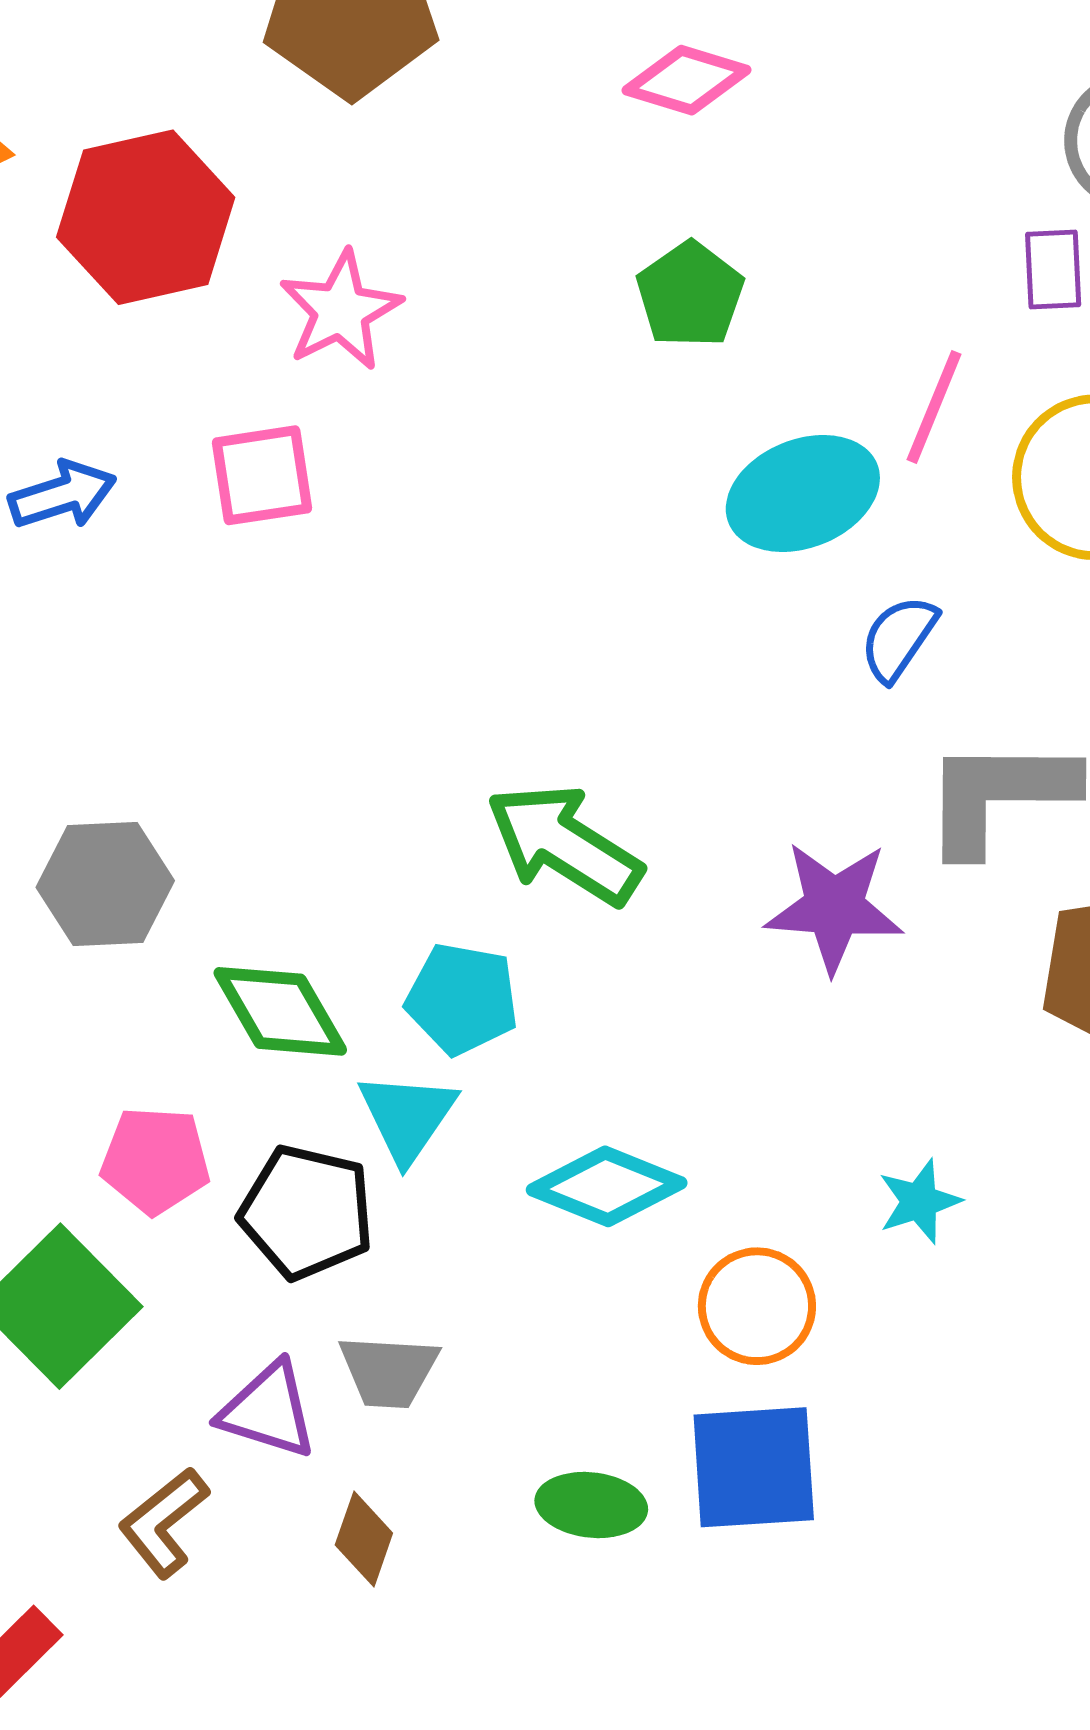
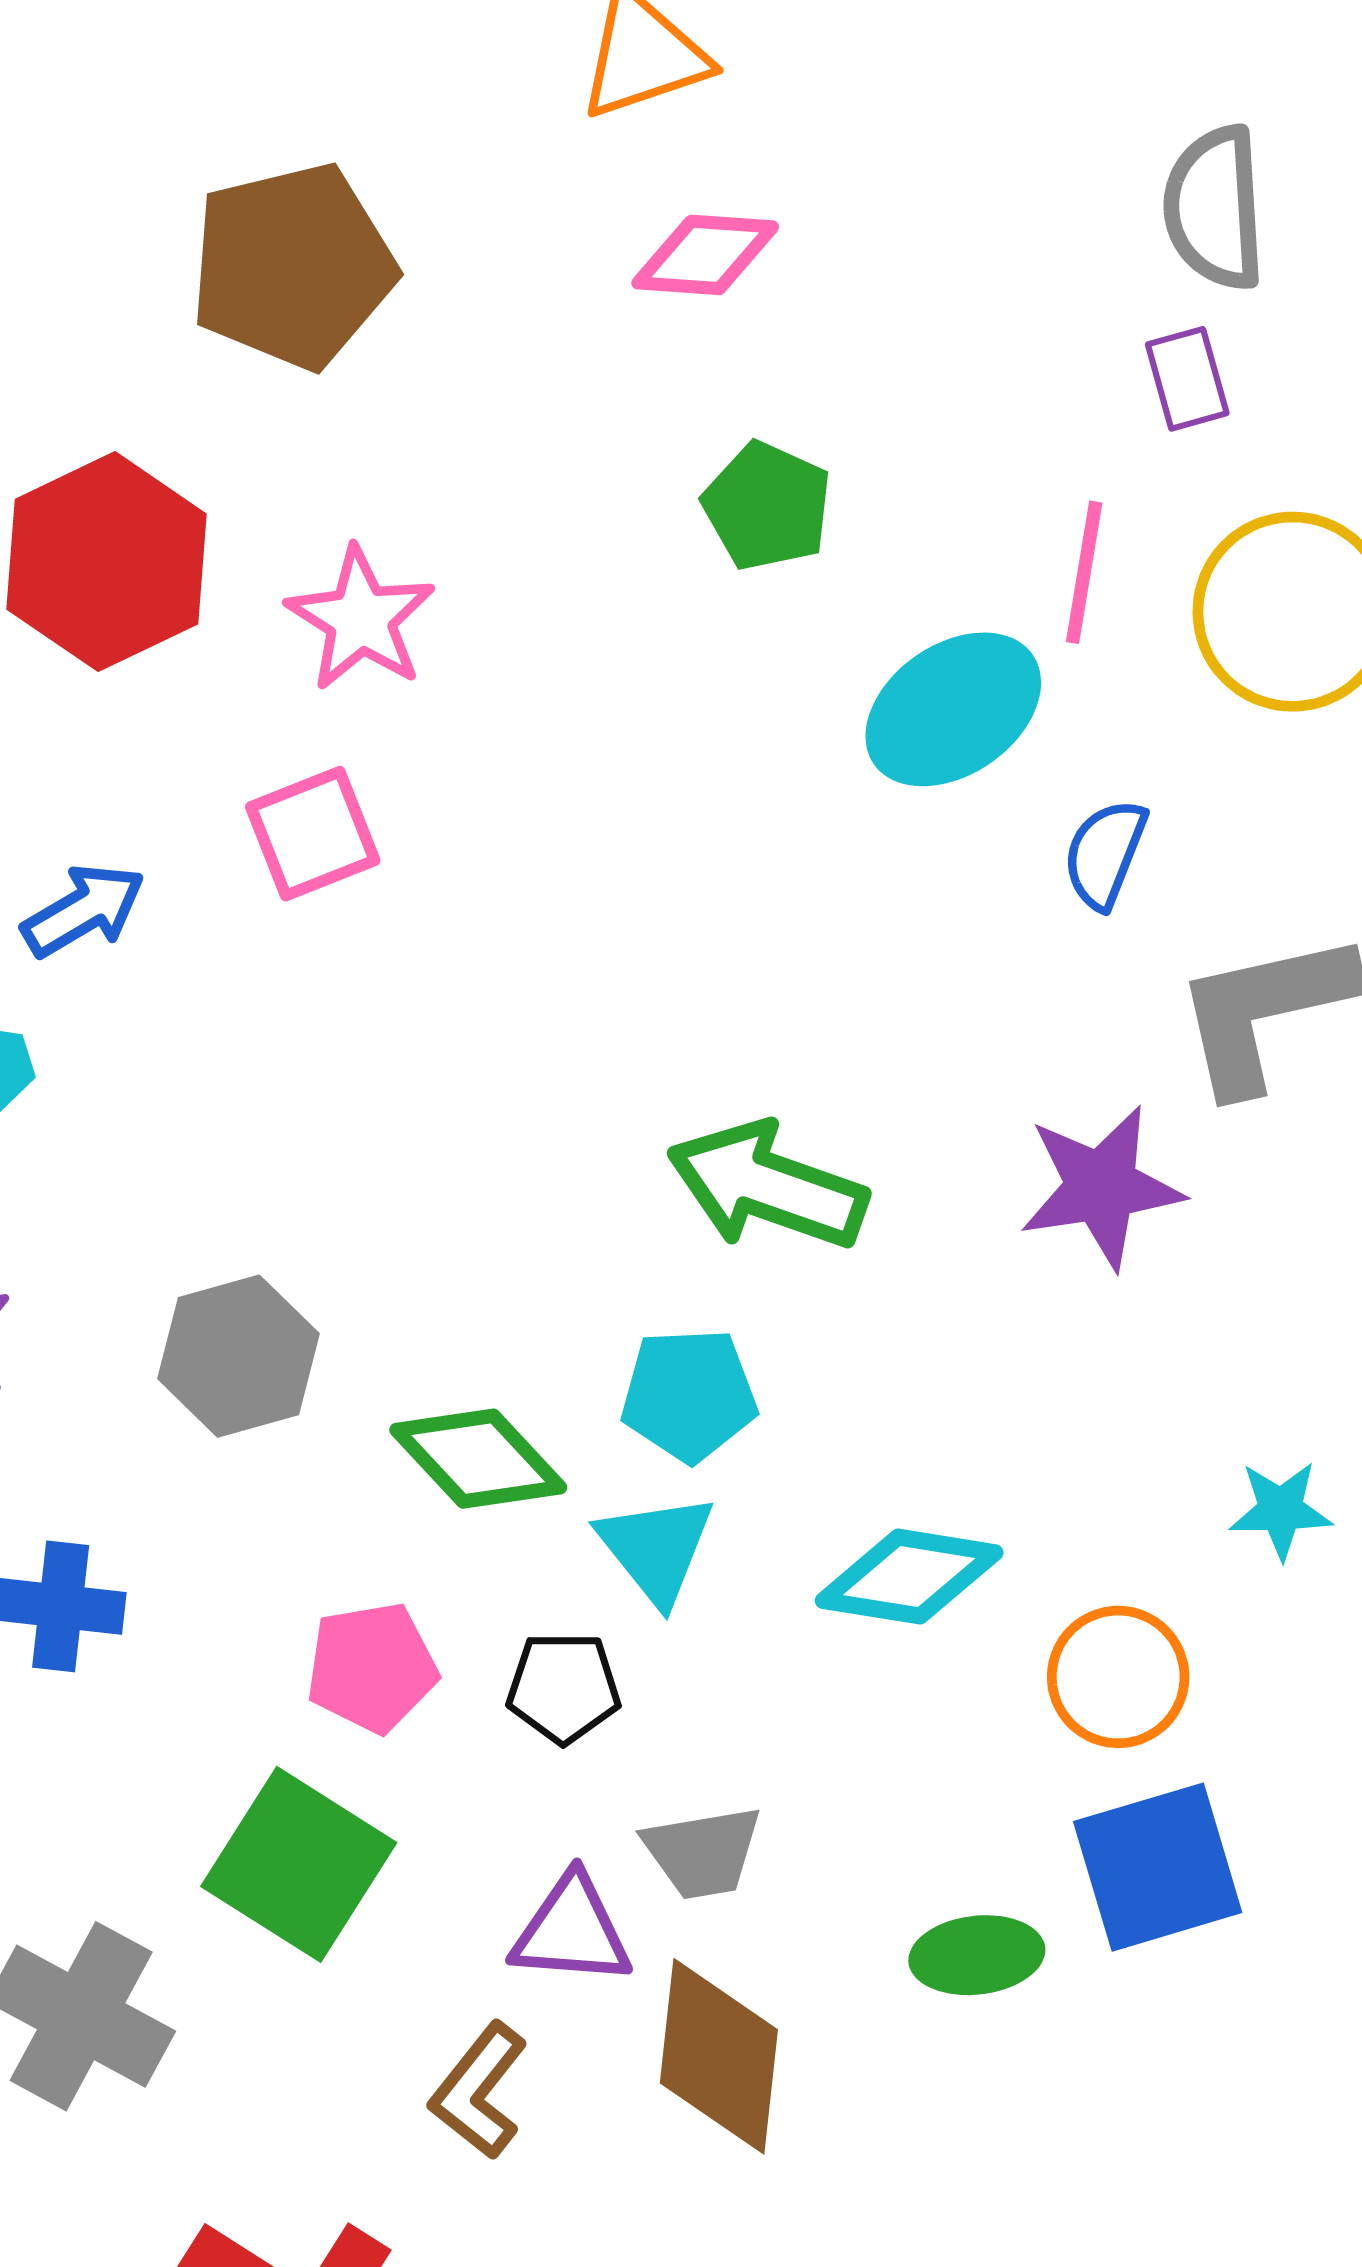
cyan star: (919, 1201) -> (1281, 1510), turned 30
black pentagon: (307, 1212) -> (564, 1688), size x0.7
brown diamond: (364, 1539) -> (719, 2056), size x1.8

